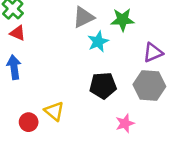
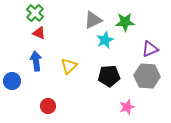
yellow triangle: (54, 111) -> (69, 66), moved, turned 36

